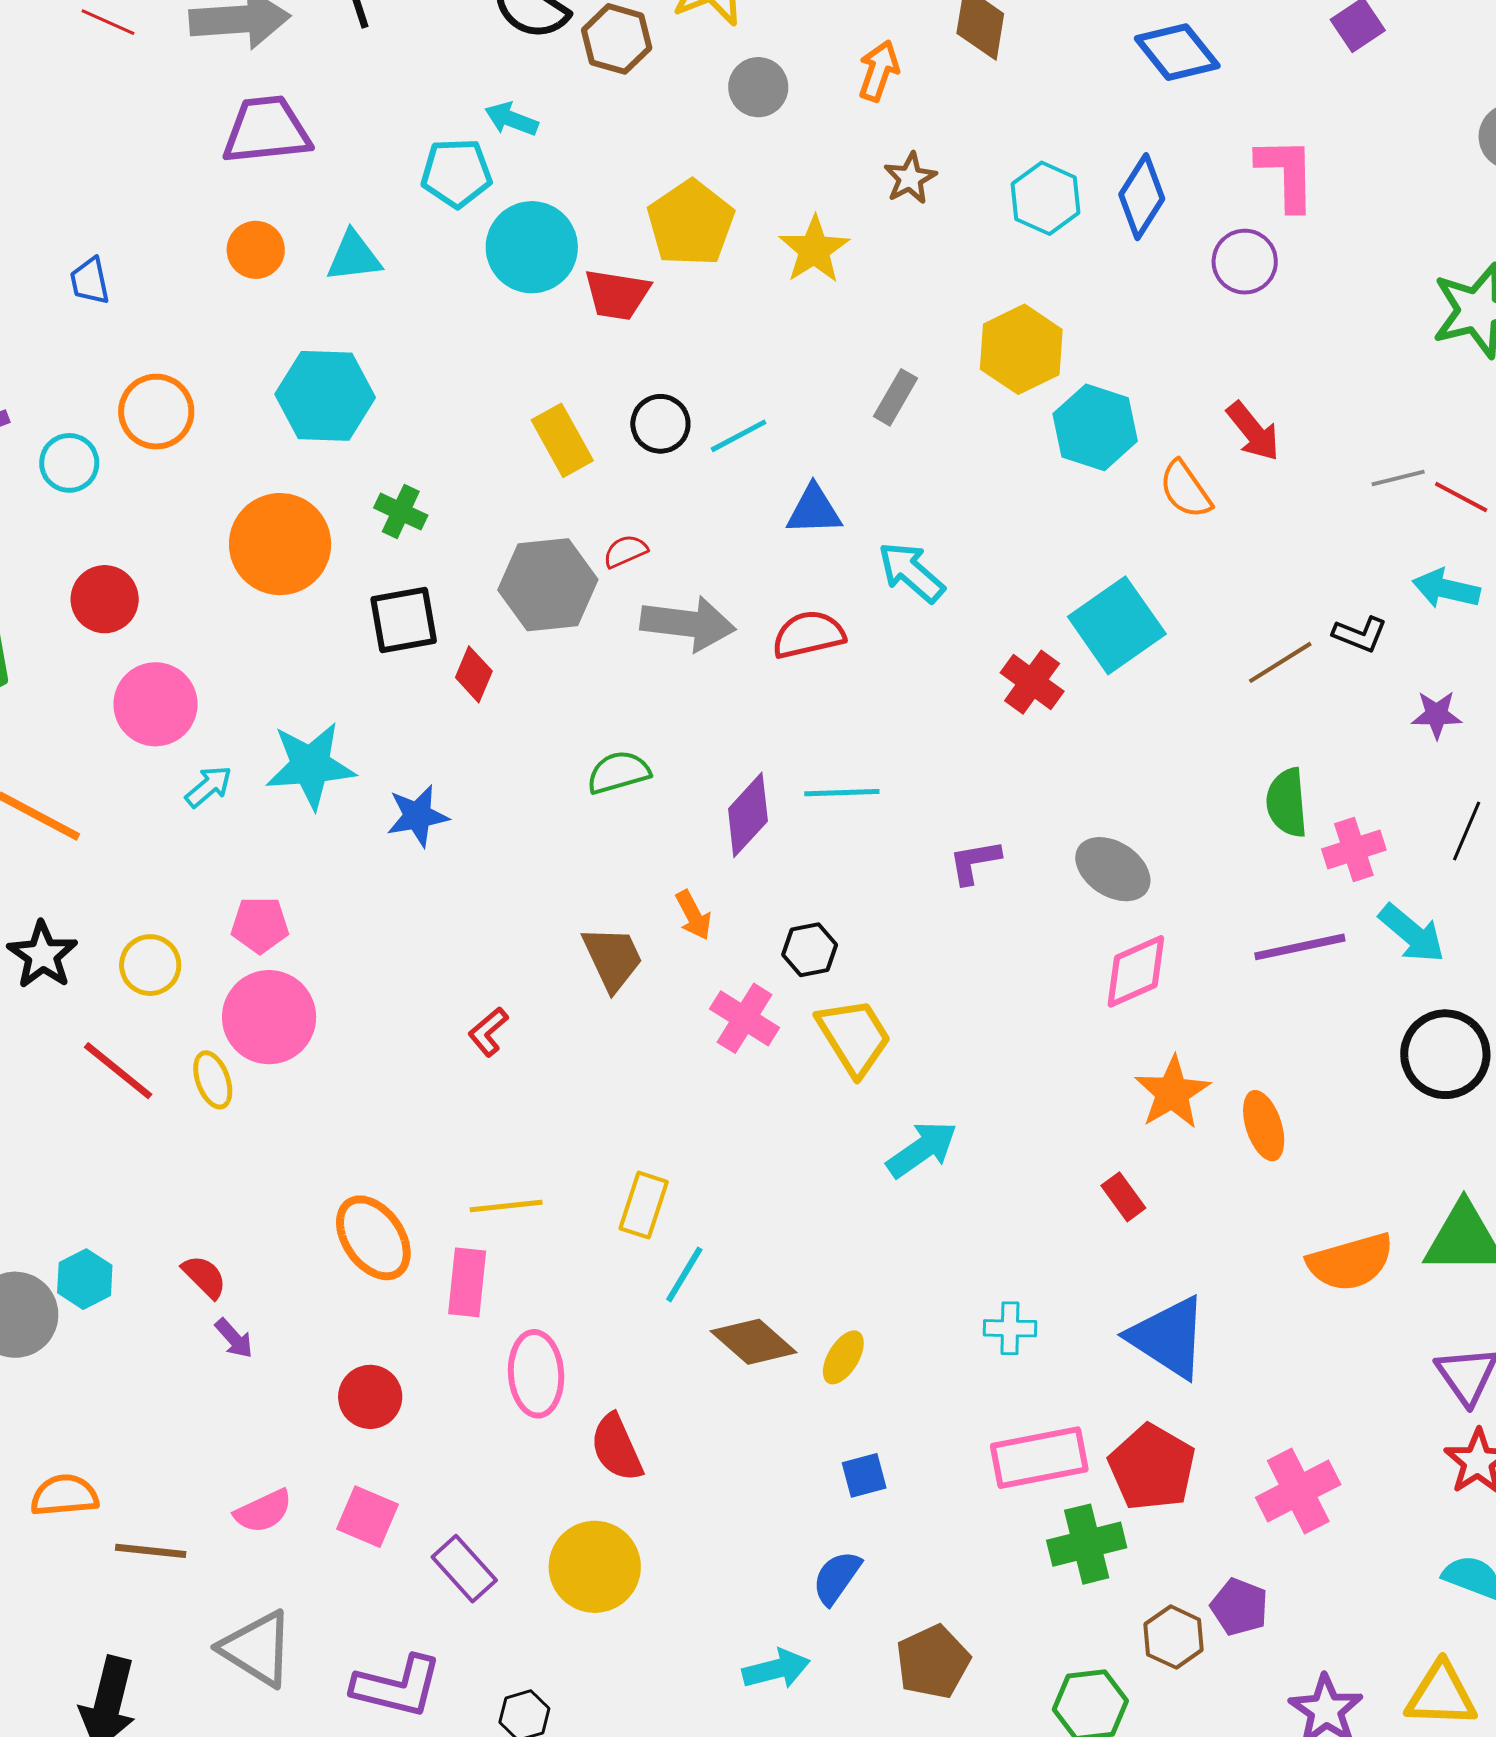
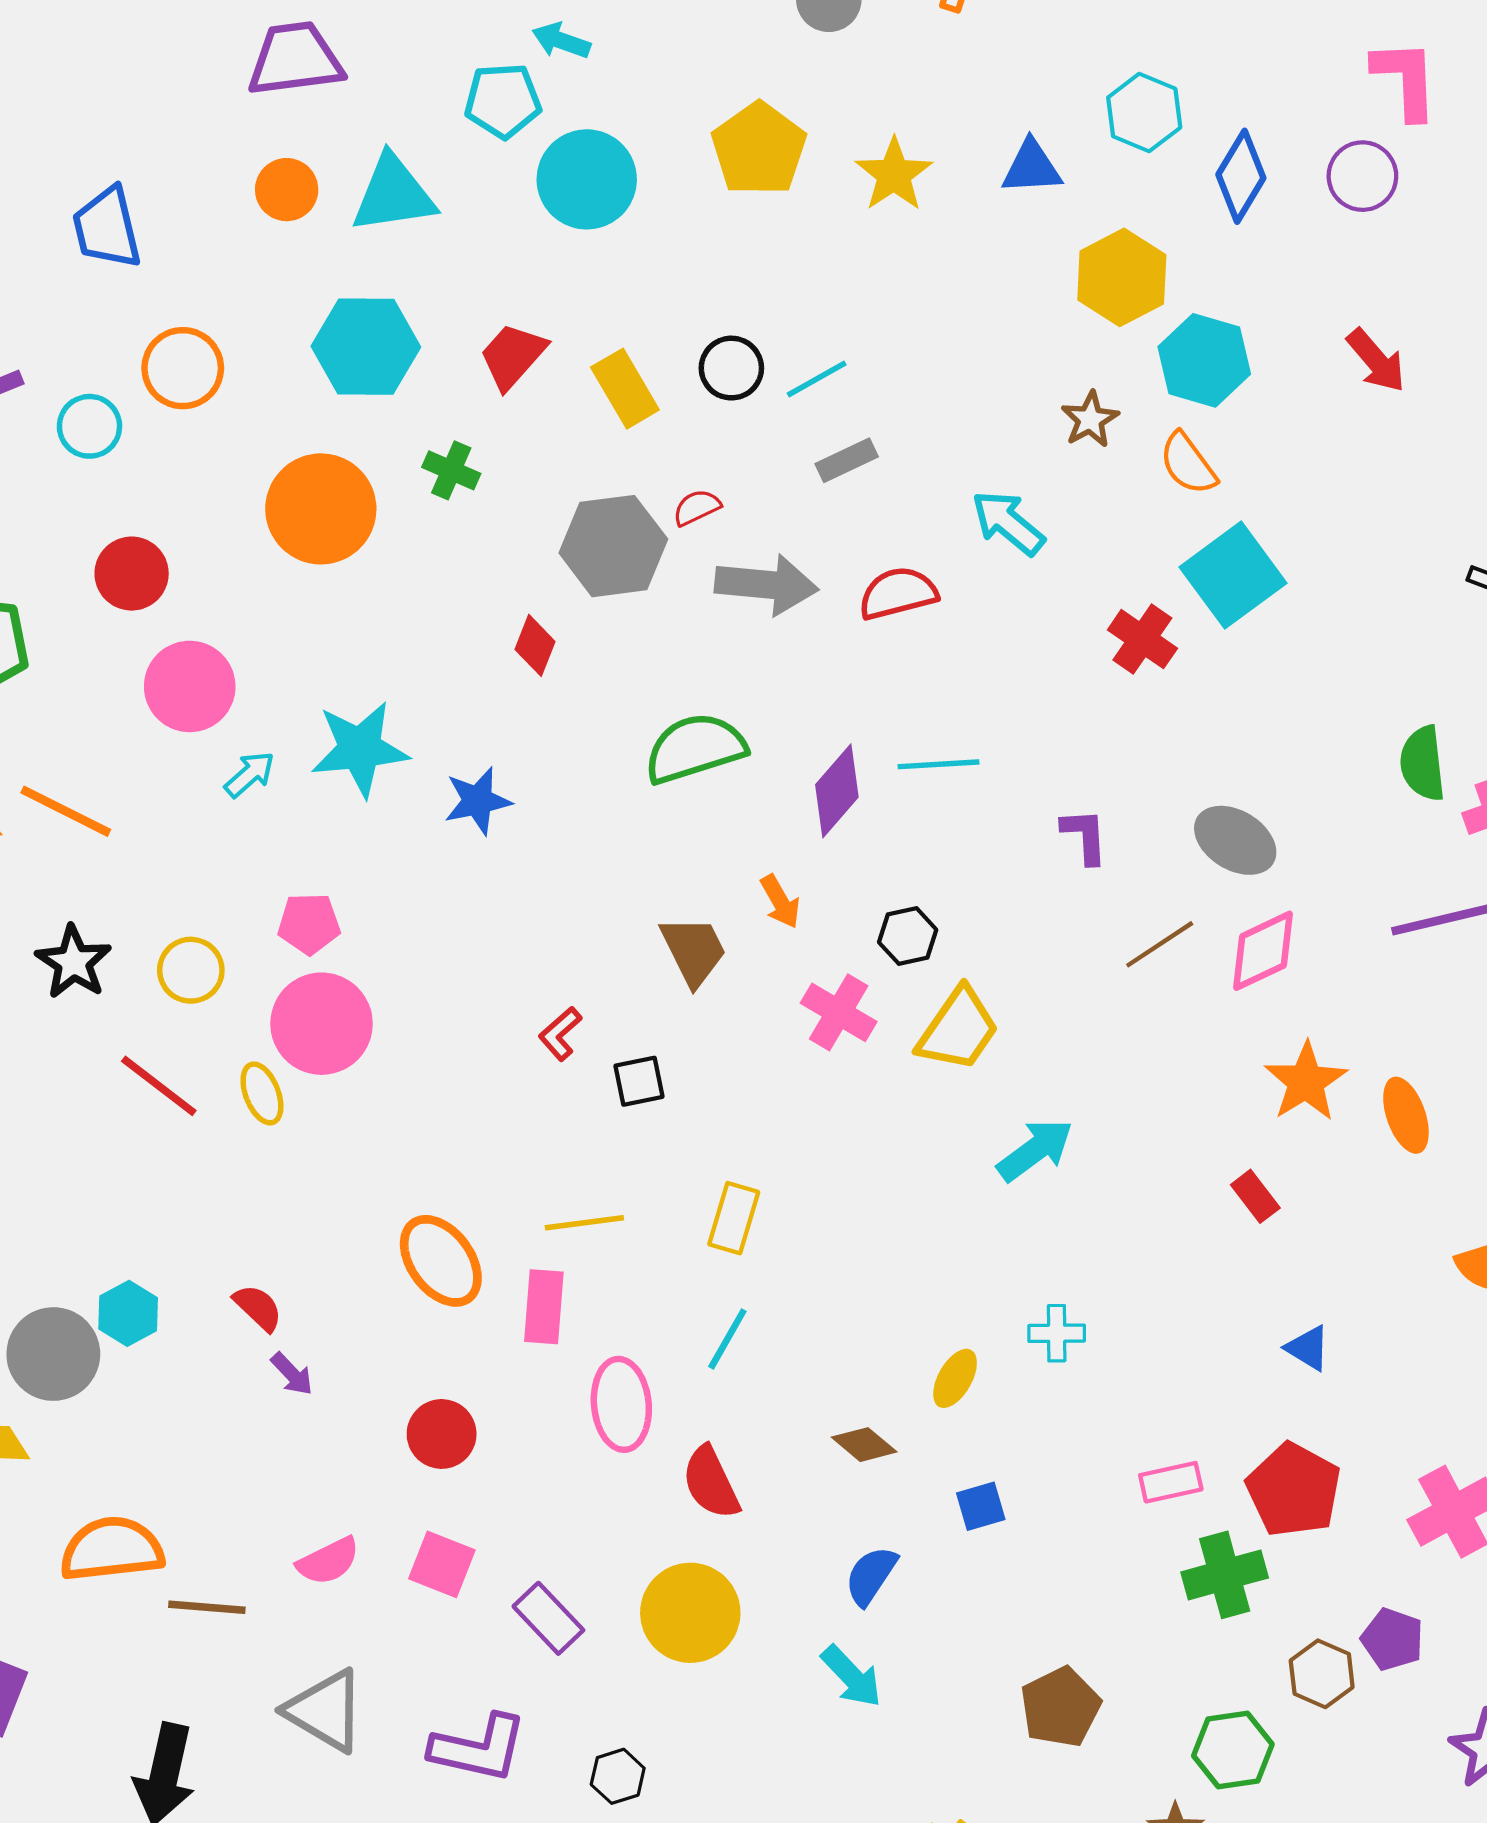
brown star: (910, 178) -> (1090, 419), moved
blue diamond: (1142, 197) -> (1241, 176), moved
cyan triangle: (354, 257) -> (393, 194), size x1.4
blue trapezoid: (90, 281) -> (107, 228), size x1.6
red trapezoid: (617, 295) -> (513, 356), moved, turned 124
gray rectangle: (895, 397) -> (847, 460), moved, turned 36
orange semicircle: (1185, 490) -> (1188, 464), moved
blue triangle: (814, 510) -> (1032, 167), moved
black square: (404, 620) -> (639, 1081), moved, size x0.7
brown line: (1280, 662) -> (1160, 944), moved
green semicircle: (619, 772) -> (695, 748), size x1.5
purple L-shape: (975, 862) -> (1085, 836), turned 98
yellow trapezoid: (854, 1037) -> (958, 1029), turned 68
cyan line: (684, 1274) -> (727, 1339), moved
cyan cross: (1010, 1328) -> (1057, 1333), moved
blue triangle: (1168, 1337) -> (1308, 1348), size x0.5
brown diamond: (754, 1342) -> (864, 1445), moved, size x0.7
pink rectangle: (1039, 1458) -> (1171, 1482), size x0.6
orange semicircle: (65, 1495) -> (112, 1549), size x1.4
blue semicircle: (837, 1578) -> (871, 1576), moved
cyan arrow: (776, 1669) -> (852, 1676), moved, turned 62

